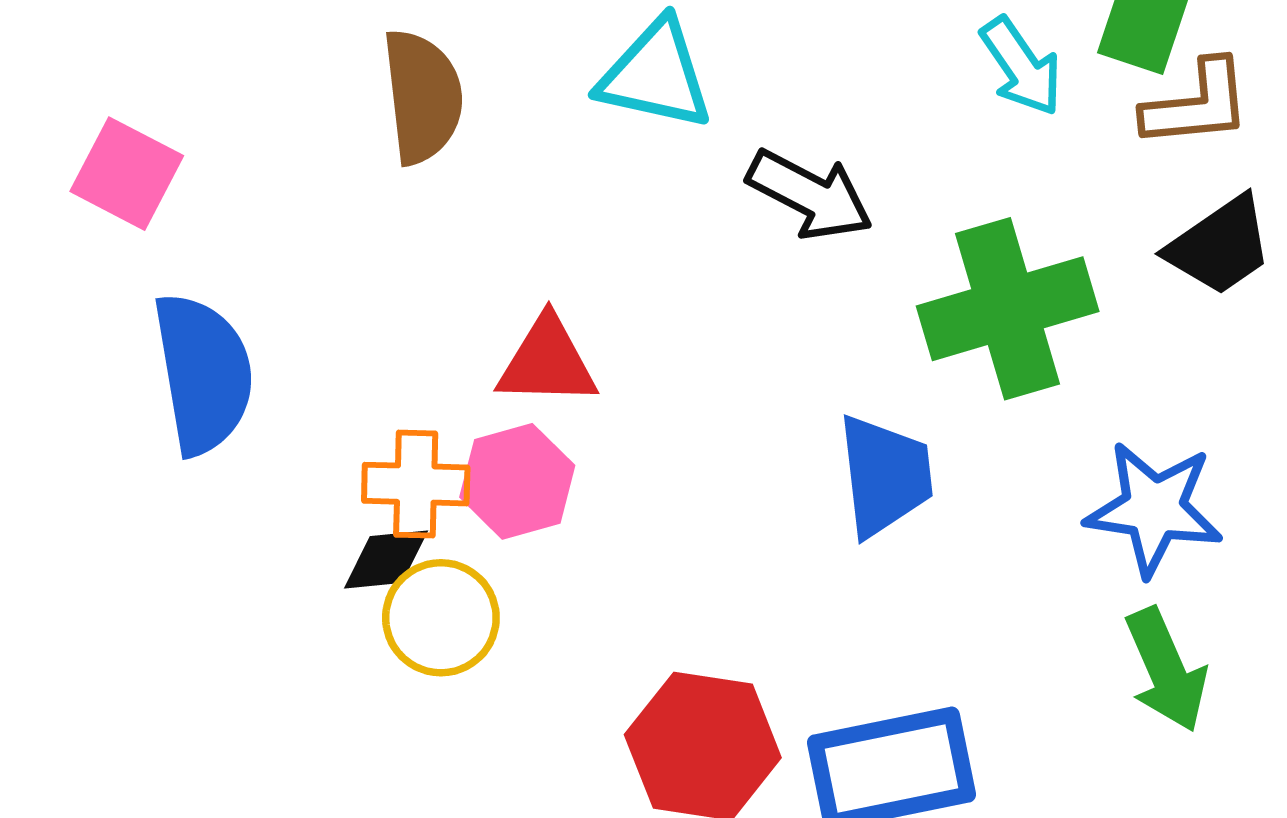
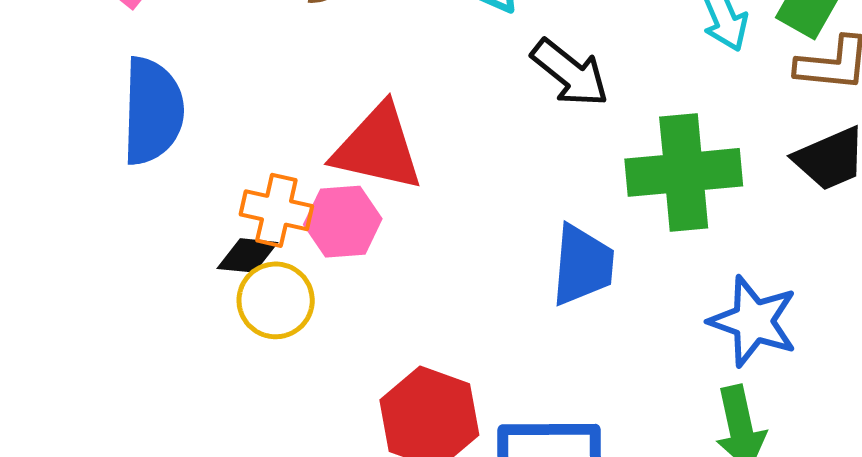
red triangle: (547, 362) -> (378, 148), size x1.4

